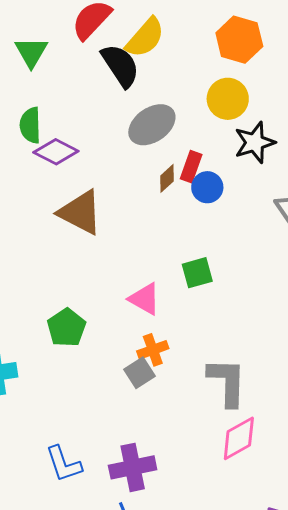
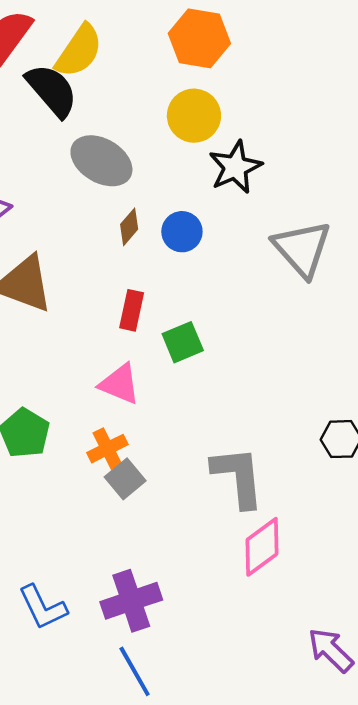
gray ellipse: (152, 125) -> (101, 161), turned 72
red rectangle: (191, 167) -> (132, 310), moved
orange cross: (153, 350) -> (107, 449), moved

